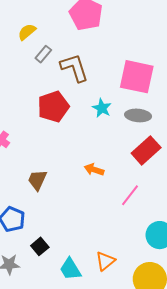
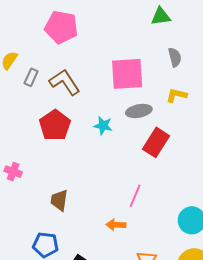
cyan star: (102, 108) -> (103, 126), moved
orange arrow: (94, 170) -> (116, 225), moved
pink line: (130, 195) -> (135, 196), moved

